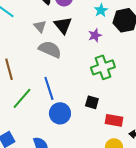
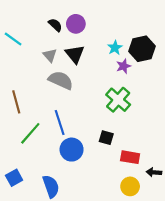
cyan star: (101, 10) -> (115, 48), moved
purple star: (95, 35) -> (124, 66), moved
green cross: (103, 67) -> (118, 100), turned -30

